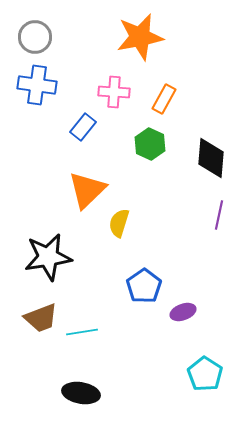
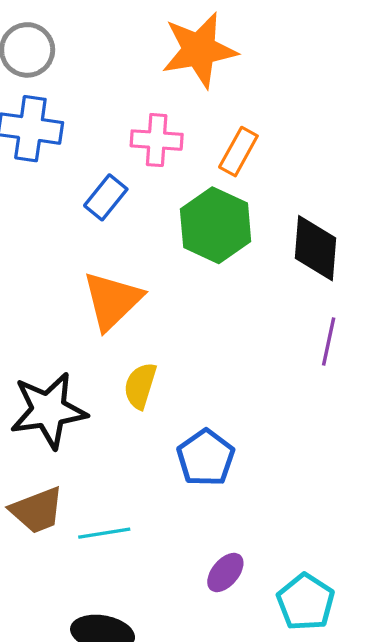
green hexagon: (150, 144) -> (216, 225), size x1.4
yellow semicircle: (119, 223) -> (140, 386), moved
purple ellipse: (183, 312) -> (225, 572), moved, turned -30

